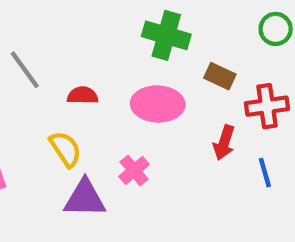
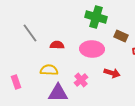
red arrow: (224, 143) -> (112, 73), moved, turned -91
yellow semicircle: (65, 149) -> (49, 70), turned -54

